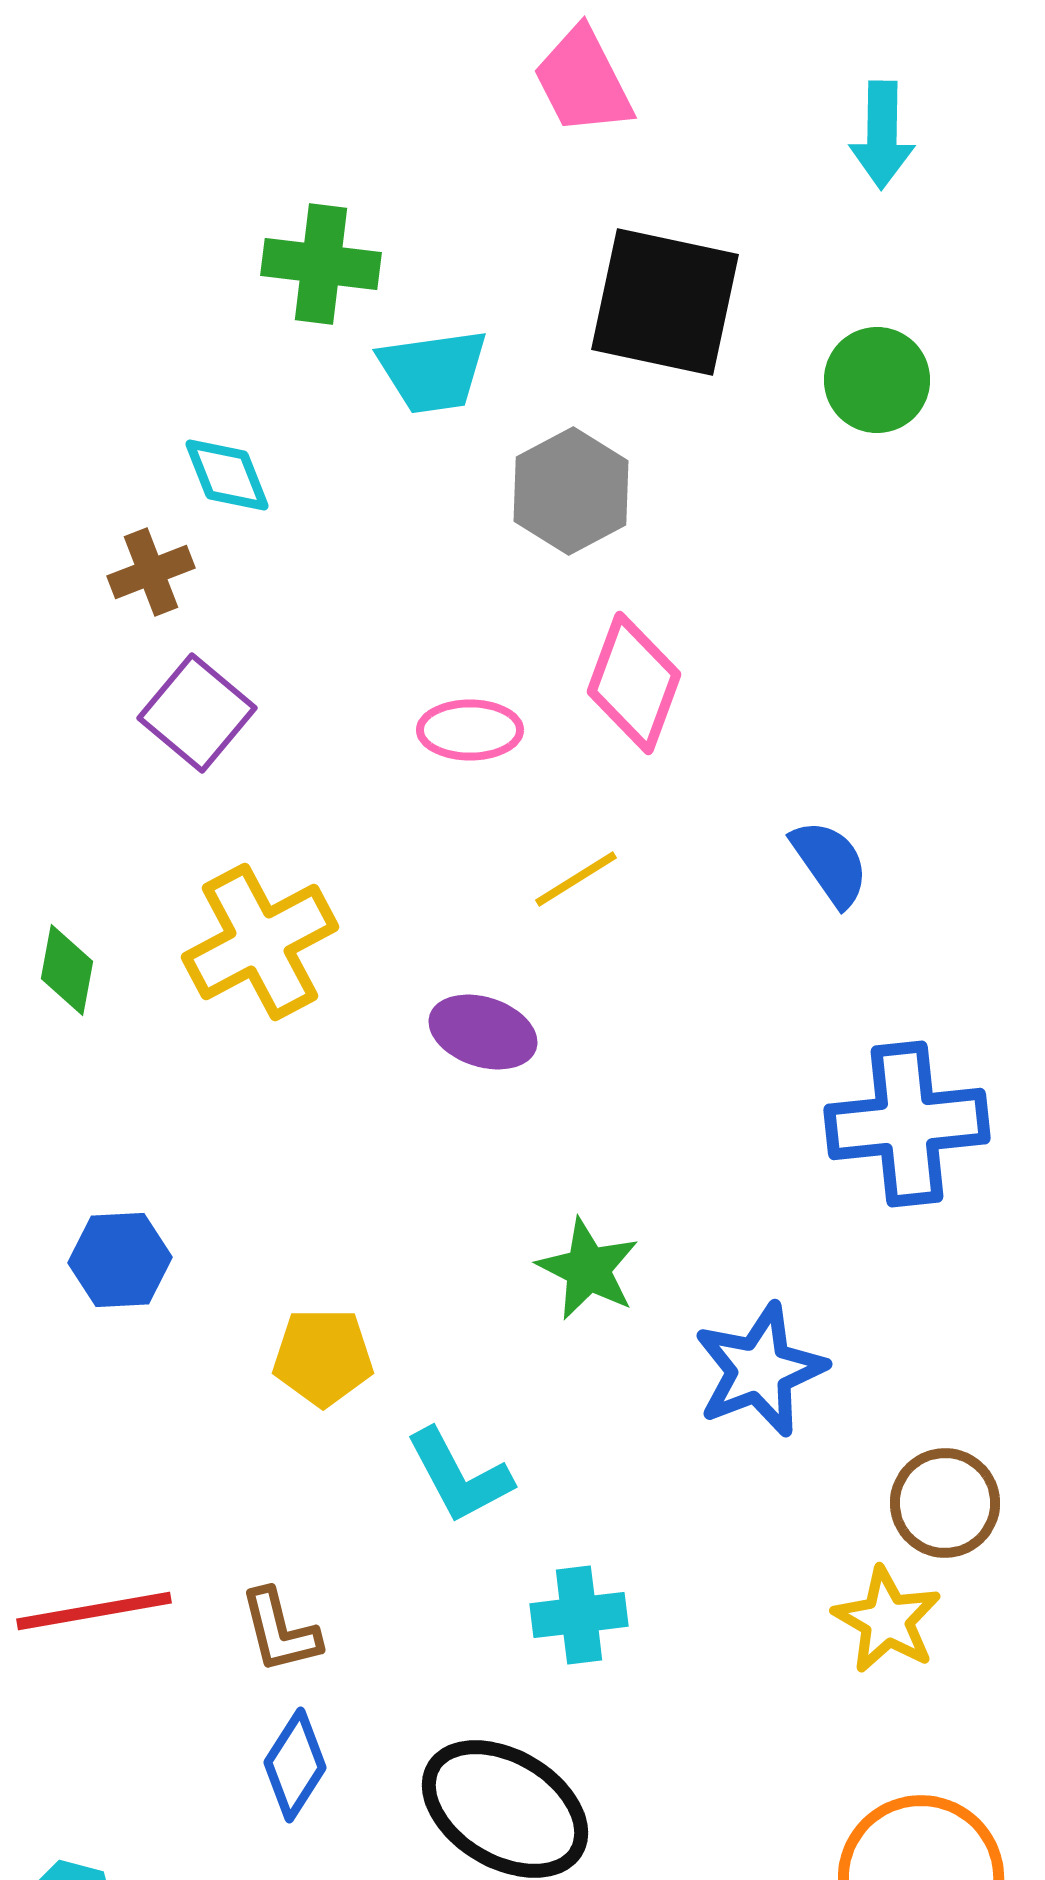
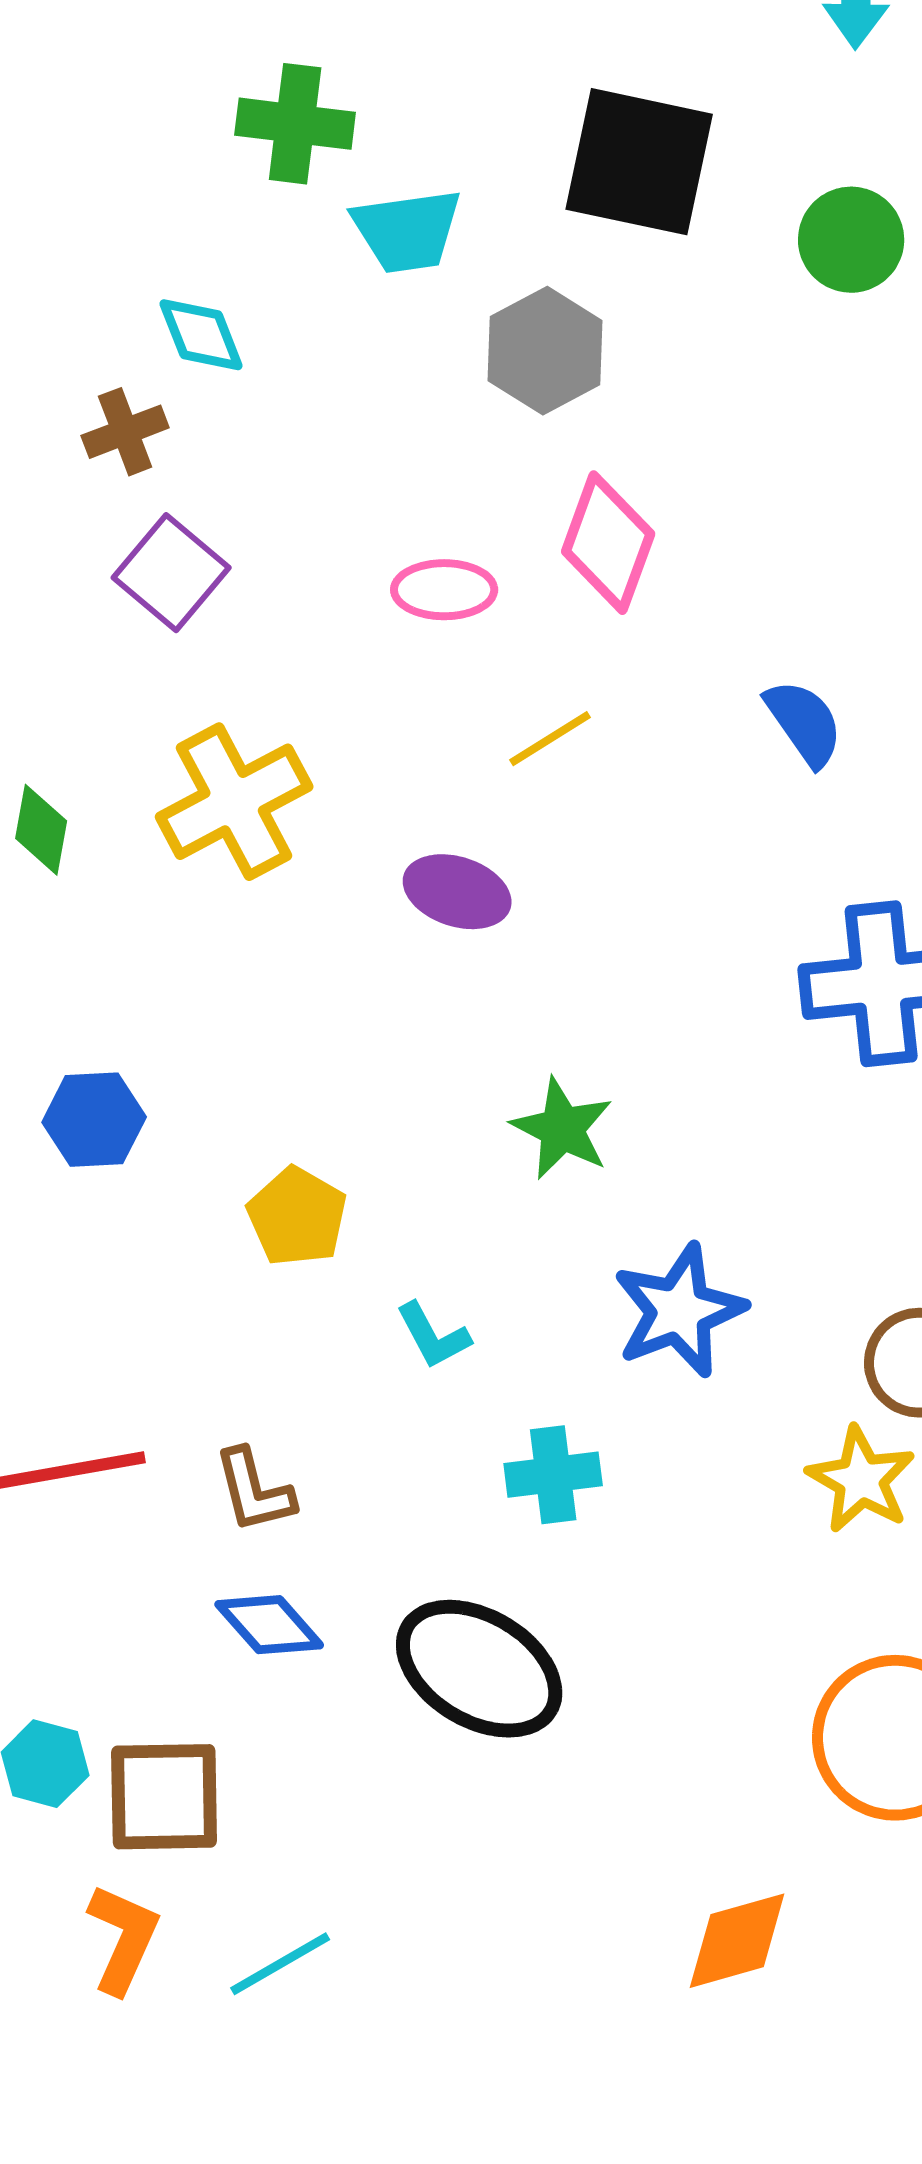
yellow pentagon: (323, 1357) -> (297, 1217), turned 30
blue star: (760, 1370) -> (679, 1311), moved
cyan L-shape: (459, 1476) -> (433, 1336), size x0.7
blue diamond: (295, 1765) -> (269, 1625), turned -74

